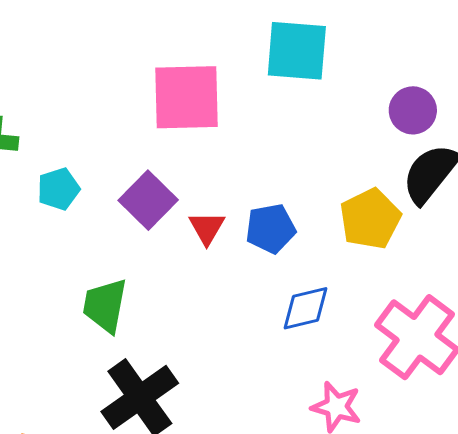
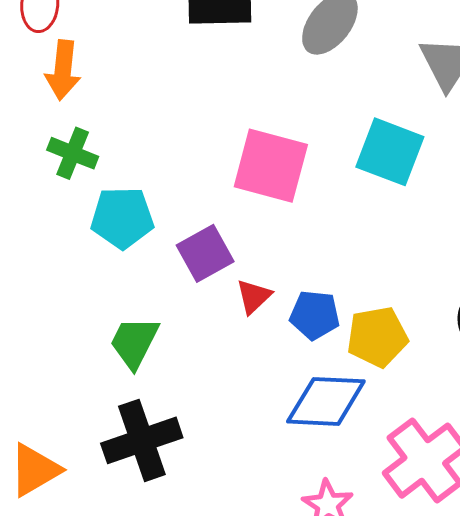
cyan pentagon: (58, 189) -> (122, 218), size x1.5
yellow pentagon: (370, 219) -> (377, 337), moved
blue diamond: (306, 308) -> (326, 401), size x1.5

